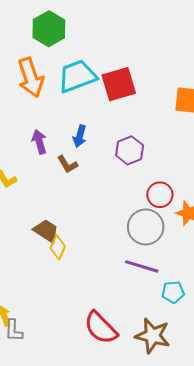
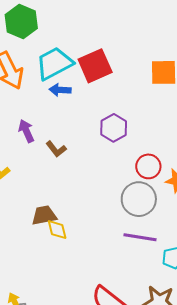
blue arrow: (80, 136) -> (60, 90), moved, turned 85
brown trapezoid: (46, 231) -> (44, 215), turned -36
yellow diamond: (58, 247) -> (57, 230), turned -30

